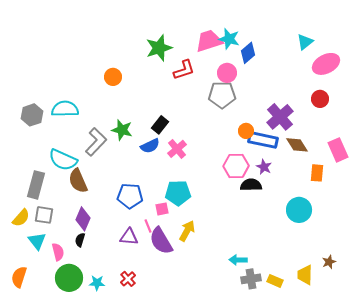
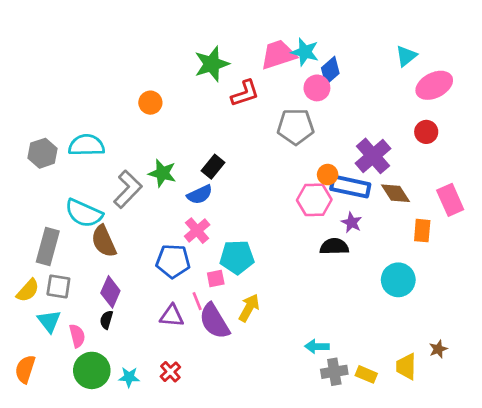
pink circle: (227, 73) -> (317, 88), moved
pink cross: (177, 149) -> (197, 231), moved
pink hexagon: (236, 166) -> (314, 200), moved

